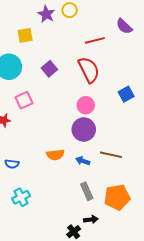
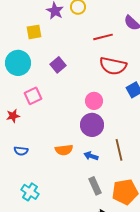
red semicircle: (89, 70) -> (113, 66), moved, turned 128
brown line: (111, 155) -> (119, 150), turned 65
blue semicircle: (12, 164) -> (21, 151), moved
cyan cross: (21, 197) -> (30, 192), turned -30

